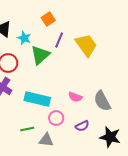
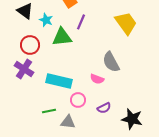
yellow trapezoid: (86, 45) -> (126, 23), moved
green triangle: (40, 55) -> (62, 37), turned 35
gray semicircle: (102, 101) -> (111, 62), moved

